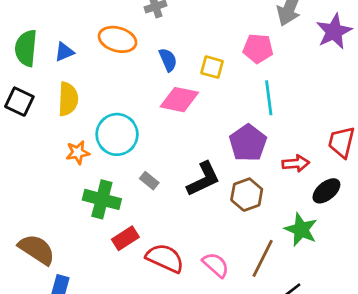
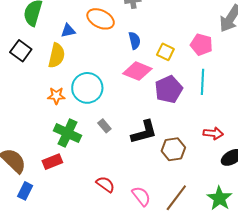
blue triangle: (64, 52) -> (68, 31), moved
purple pentagon: (248, 143) -> (169, 89), moved
green star: (301, 230) -> (219, 198), moved
red rectangle: (125, 238) -> (52, 162), moved
red semicircle: (165, 258) -> (105, 184), size x0.7

